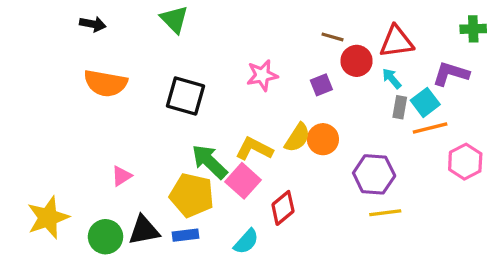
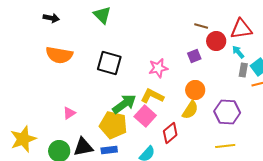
pink star: (262, 75) -> (158, 68), moved
yellow semicircle: (297, 138) -> (190, 110), moved
green arrow: (209, 162) -> (124, 104), turned 100
yellow line: (385, 213) -> (225, 146), moved

